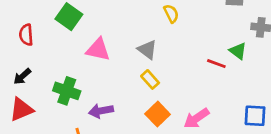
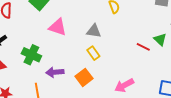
gray triangle: (147, 50) -> (94, 31), turned -35
orange square: (158, 114) -> (84, 77), moved

